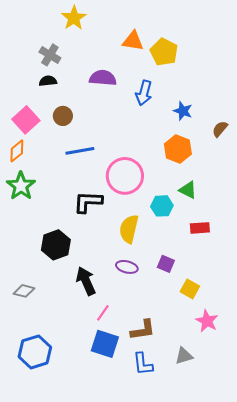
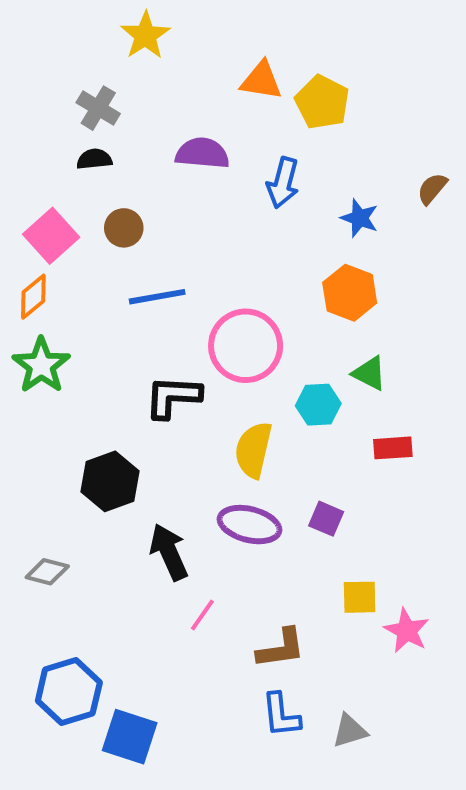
brown semicircle: (220, 129) -> (432, 189), moved
purple ellipse: (127, 267) -> (250, 525), size x1.4
yellow square: (190, 289) -> (360, 597), moved, turned -30
blue square: (105, 344) -> (130, 737), moved
gray triangle: (184, 356) -> (350, 731), moved

